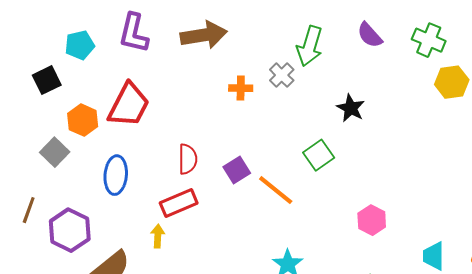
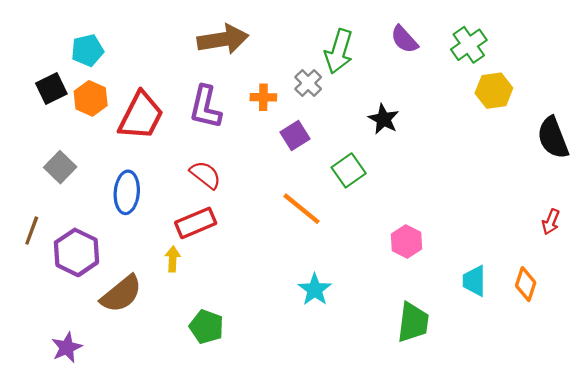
purple L-shape: (134, 33) -> (205, 107), moved
green cross: (429, 40) -> (469, 45), turned 32
orange hexagon: (83, 120) -> (91, 98), moved
red semicircle: (188, 159) -> (205, 175), turned -52
purple square: (237, 170) -> (295, 135), moved

